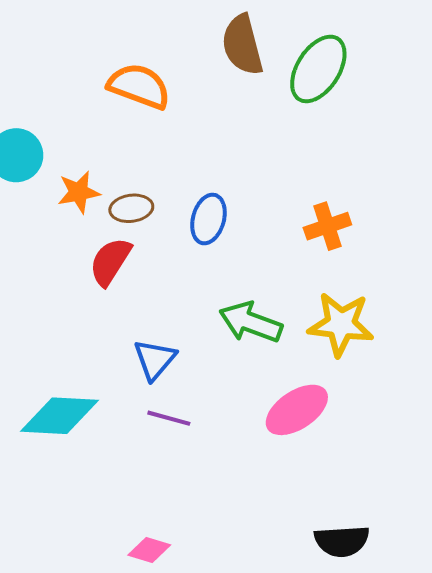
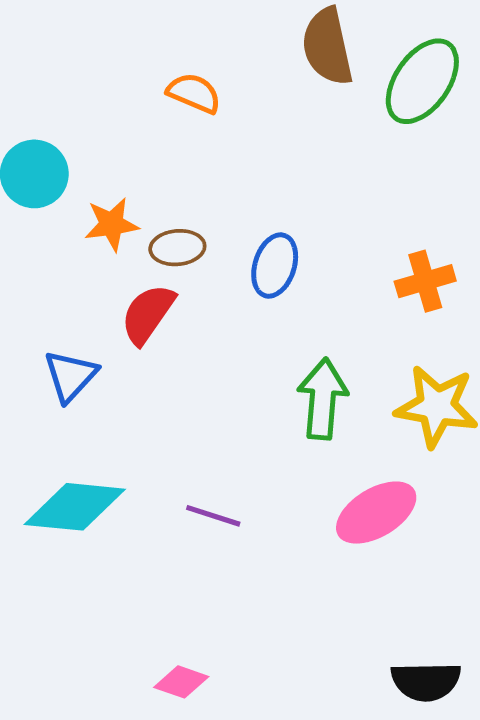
orange semicircle: (139, 86) -> (194, 93), size x0.7
green arrow: (251, 322) -> (322, 399), turned 72
blue triangle: (155, 359) -> (71, 376), moved

